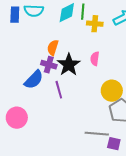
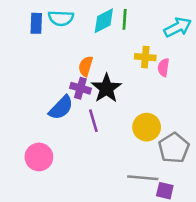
yellow cross: (95, 24) -> (145, 57), moved
pink semicircle: (95, 59) -> (163, 67), moved
yellow circle: (112, 91) -> (147, 127), moved

